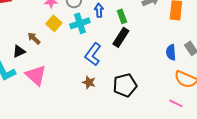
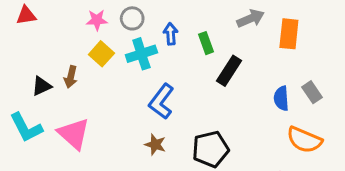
black rectangle: (121, 37) -> (229, 71), moved
brown arrow: (34, 38) -> (71, 77), turned -120
black triangle: (19, 51) -> (42, 86), moved

